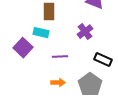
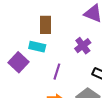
purple line: (60, 57) -> (57, 72), turned -70

